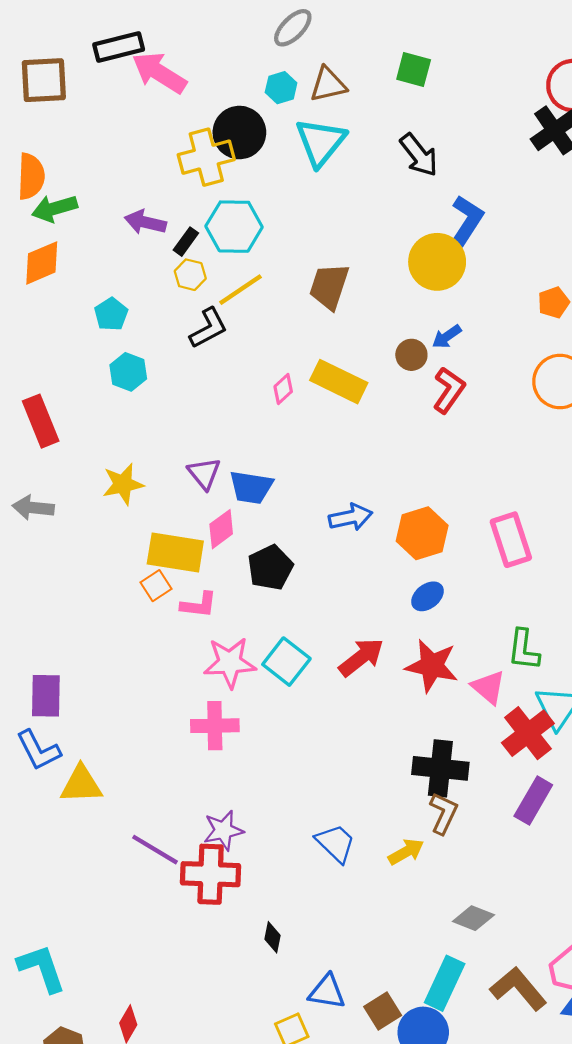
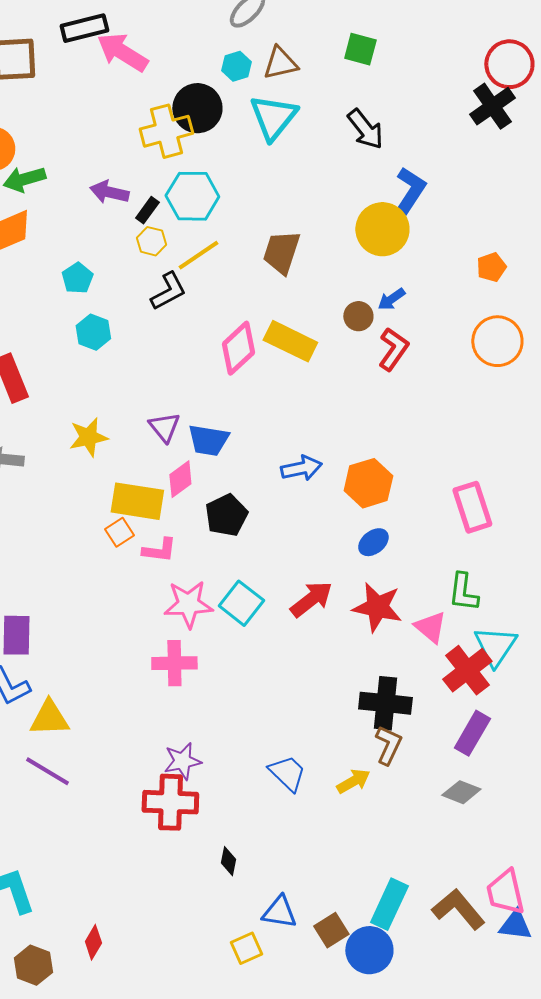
pink diamond: (283, 389) -> (238, 348), size x1.8
pink rectangle: (511, 540) -> (472, 507), moved
purple line: (155, 850) -> (47, 771), moved
gray diamond: (473, 918) -> (461, 792), moved

